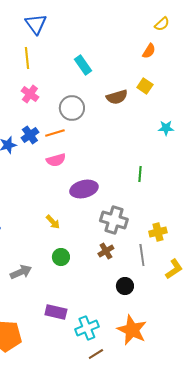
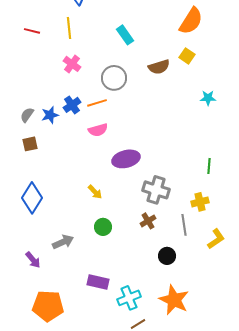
orange semicircle: (149, 51) -> (191, 21), size x1.8
green line: (140, 174) -> (209, 166), moved

